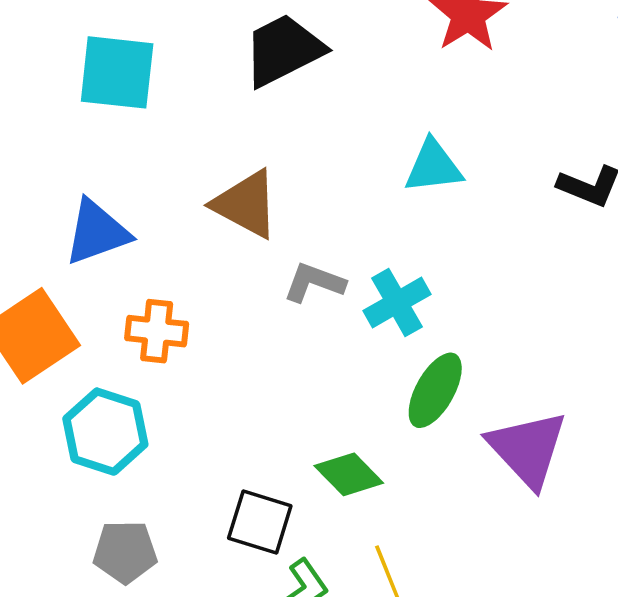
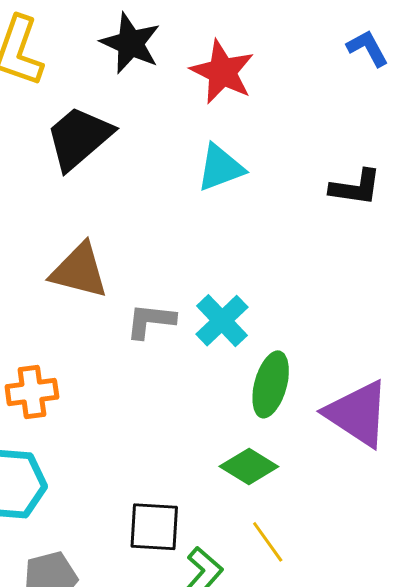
cyan triangle: (433, 166) -> (220, 168), moved
green diamond: (349, 474) -> (249, 466), moved

